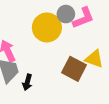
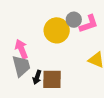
brown square: (74, 69) -> (52, 79), moved, turned -30

